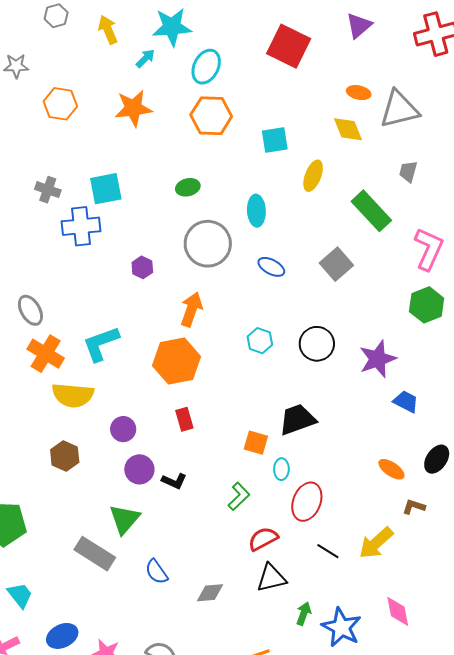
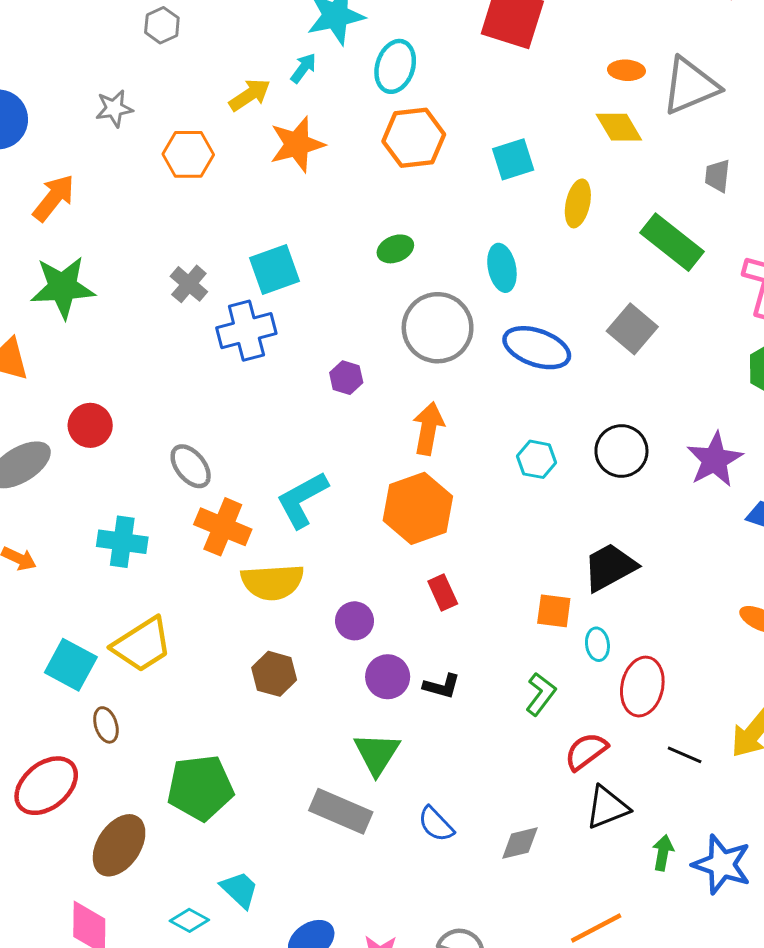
yellow arrow: (108, 30) -> (250, 95), moved, turned 88
gray cross: (48, 190) -> (189, 284), turned 30
blue ellipse: (271, 267) -> (537, 348), size x1.6

